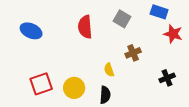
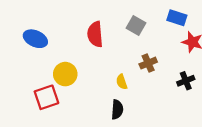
black cross: (167, 78) -> (186, 81), moved
yellow circle: (74, 88) -> (65, 74), moved

